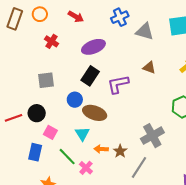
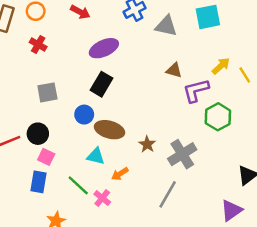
red cross: (52, 41) -> (38, 45), moved
purple L-shape: (118, 84) -> (196, 90), moved
pink square: (50, 132) -> (46, 157), moved
cyan triangle: (82, 134) -> (96, 156), turned -42
orange arrow: (101, 149) -> (120, 174), turned -32
brown star: (120, 151) -> (147, 144), moved

